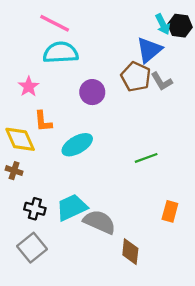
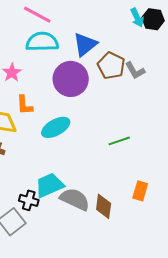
blue triangle: (149, 50) -> (85, 45), moved
purple circle: (92, 92) -> (71, 79), size x1.5
black cross: (35, 209) -> (29, 200), moved
brown diamond: (130, 252) -> (104, 206), moved

